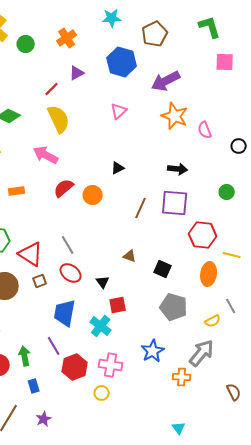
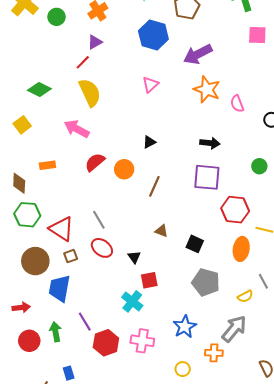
purple triangle: (77, 73) -> (95, 42), moved
brown line: (141, 208) -> (154, 186), moved
blue trapezoid: (65, 313) -> (60, 288), moved
blue rectangle: (34, 386) -> (69, 373), moved
yellow circle: (102, 393) -> (183, 369), moved

